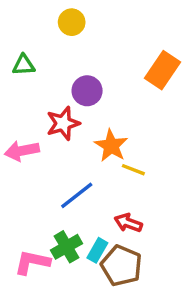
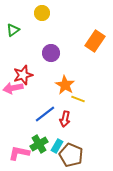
green triangle: (24, 65) -> (13, 30), moved, turned -32
red star: (63, 123) -> (23, 75), moved
red arrow: (128, 223) -> (65, 119), moved, turned -98

